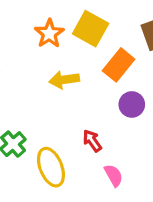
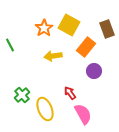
pink semicircle: (114, 175) -> (83, 114), size x1.5

